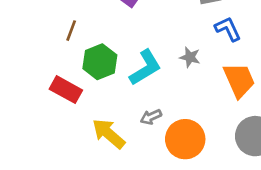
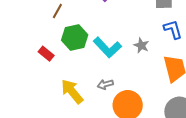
cyan L-shape: (145, 68) -> (107, 47), turned 68
red rectangle: (66, 90) -> (46, 54), size x0.7

